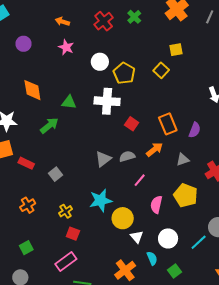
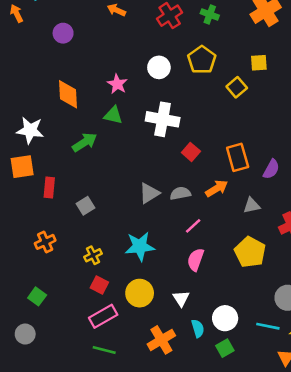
green cross: (134, 17) -> (210, 14), turned -32
pink star: (66, 47) -> (117, 84), moved
yellow pentagon: (124, 73) -> (202, 60), moved
red rectangle: (26, 163) -> (49, 187), turned 63
pink semicircle: (156, 205) -> (196, 260), moved
yellow circle: (123, 218) -> (140, 293), moved
white circle: (168, 238) -> (225, 318), moved
cyan line: (199, 242) -> (268, 326), moved, turned 48
green square: (26, 248) -> (37, 296), turned -32
pink rectangle: (66, 261) -> (103, 316), moved

